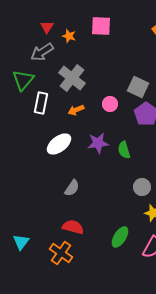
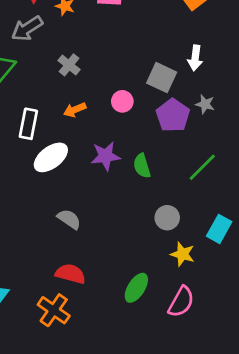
gray cross: (72, 78) -> (69, 65), size x0.6
white rectangle: (41, 103) -> (28, 124), moved
gray semicircle: (72, 188) -> (69, 219), turned -90

